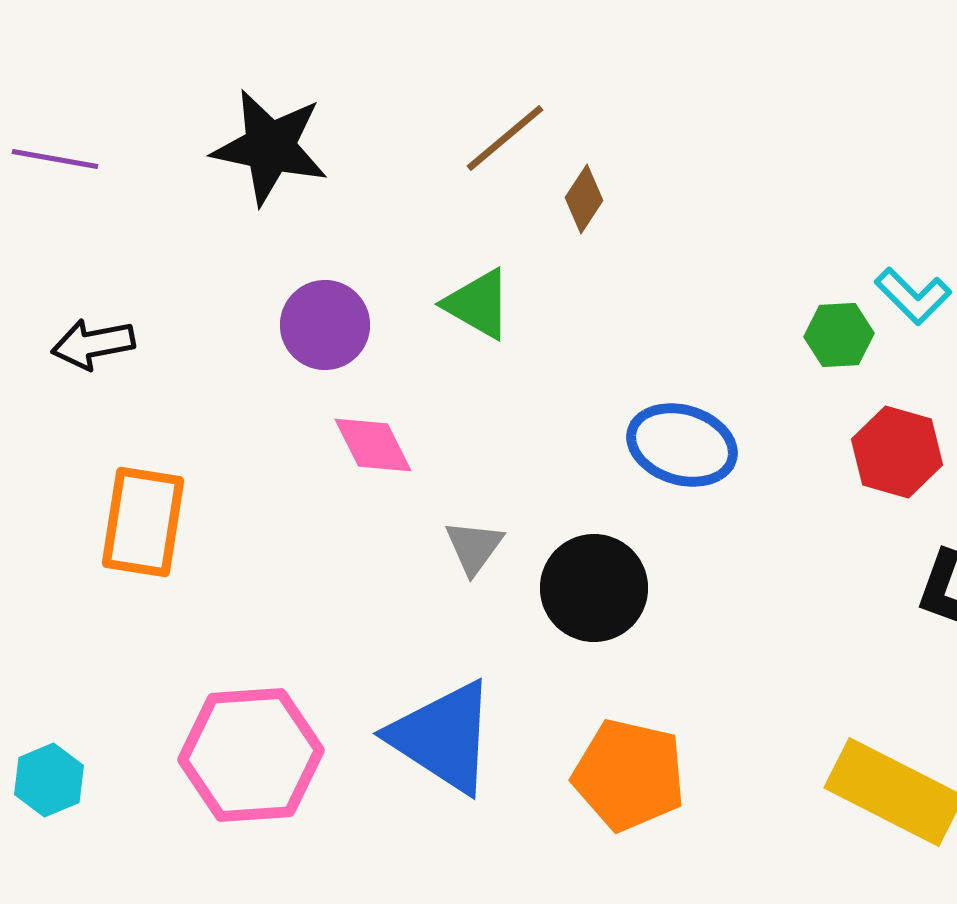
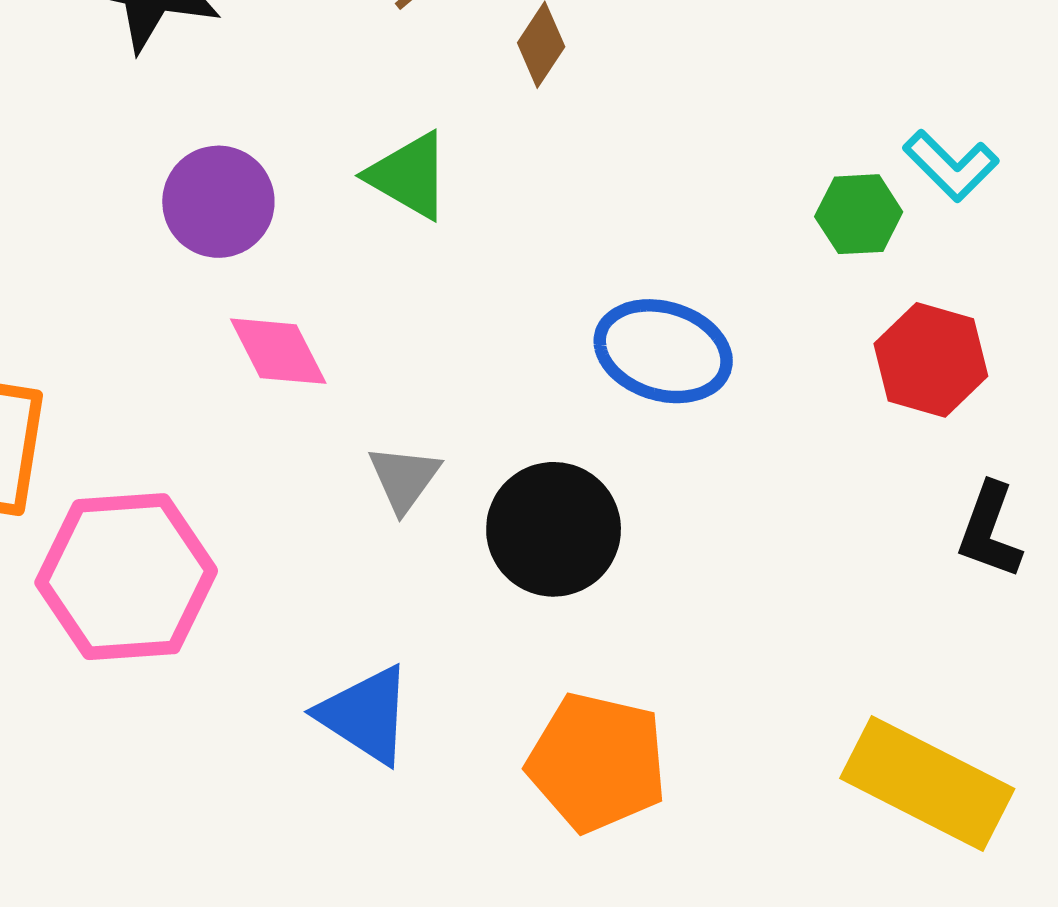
blue triangle: (443, 737) -> (365, 715), size x0.7
pink hexagon: (251, 755) -> (126, 577), moved

